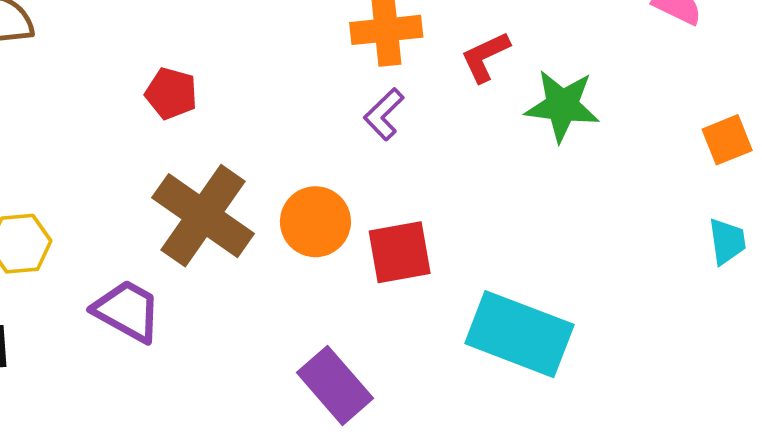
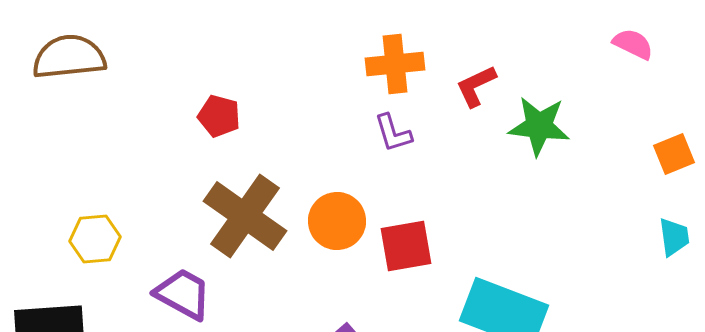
purple L-shape: (384, 114) -> (393, 133), turned -63

